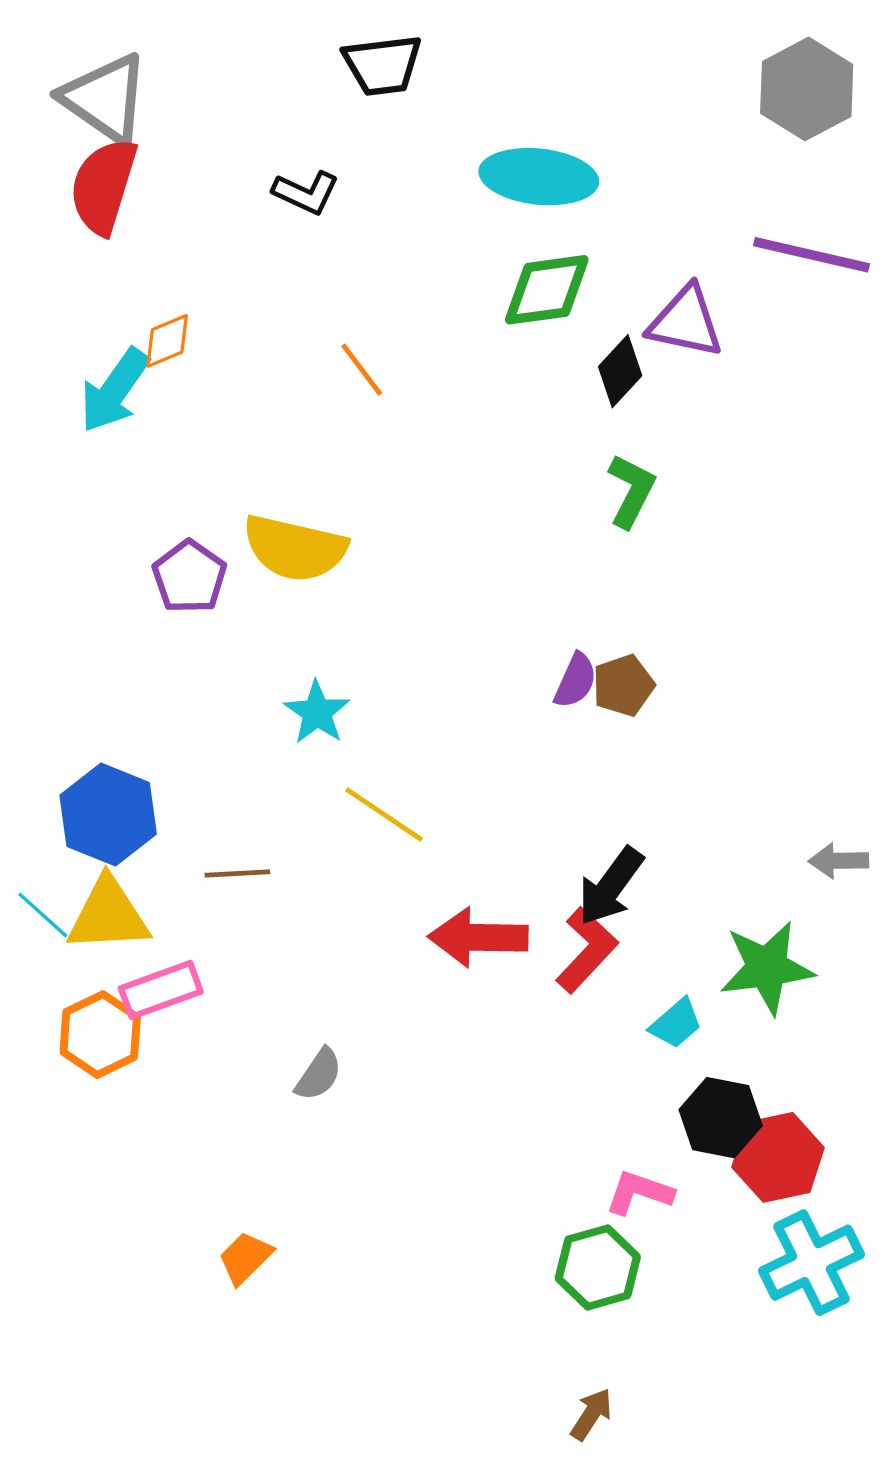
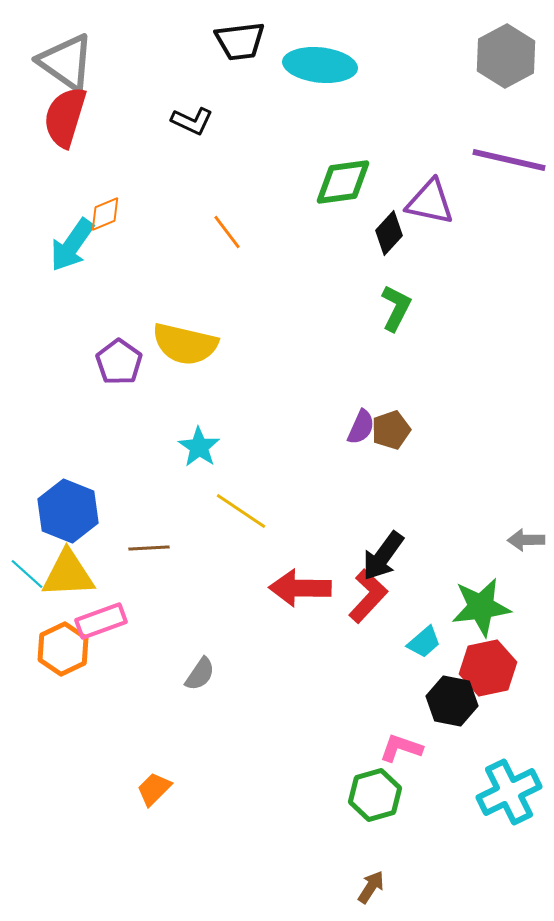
cyan ellipse: (539, 177) -> (320, 65), moved
red hexagon: (778, 1157) -> (488, 668), moved

